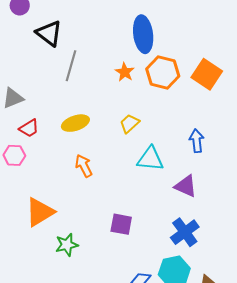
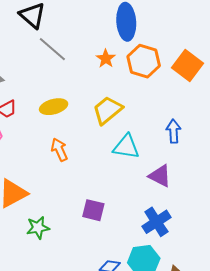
gray line: (71, 66) -> (52, 49), turned -68
yellow trapezoid: (130, 123) -> (107, 110), size x1.5

